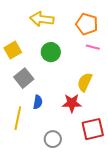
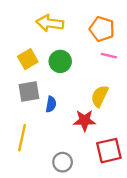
yellow square: (13, 50) -> (28, 59), moved
gray square: (24, 78) -> (29, 92), turned 30
blue semicircle: (38, 102) -> (51, 104), moved

